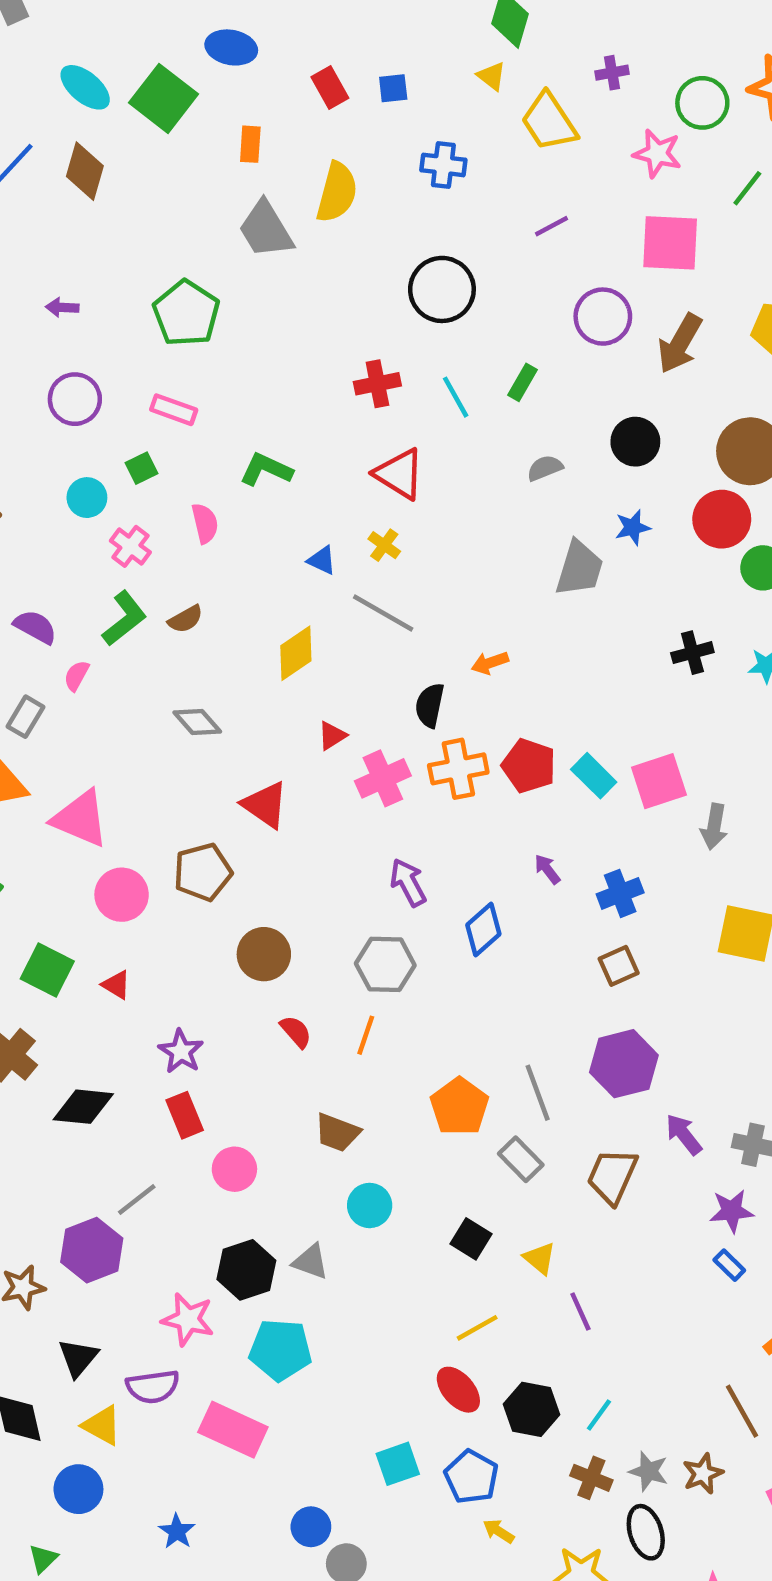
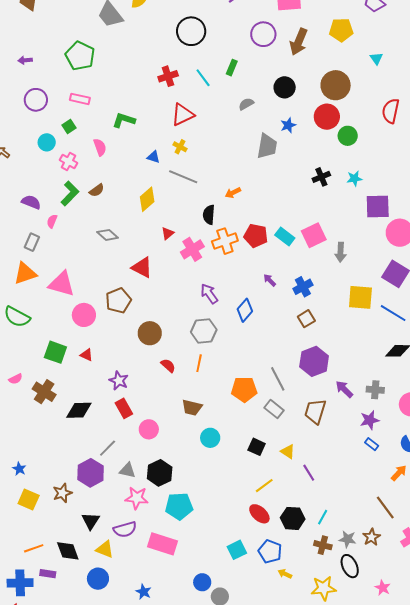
red triangle: (399, 474) -> (183, 115), turned -50
orange pentagon: (459, 1107) -> (244, 389), turned -30
gray triangle: (311, 1262) -> (127, 470), moved

